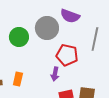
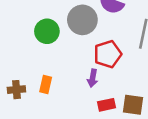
red pentagon: (67, 55) -> (108, 54), turned -30

